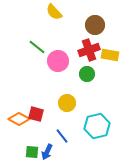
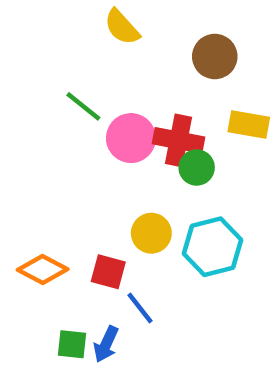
red cross: (89, 50) -> (179, 140), moved, turned 30
red square: (36, 114) -> (108, 272), moved
cyan hexagon: (97, 126) -> (212, 247), moved

